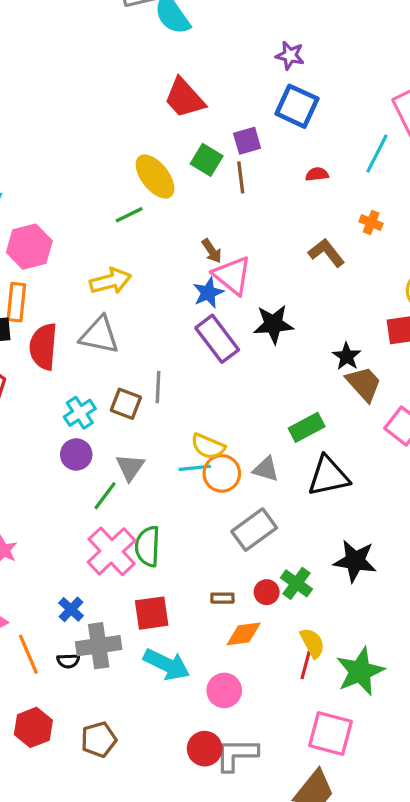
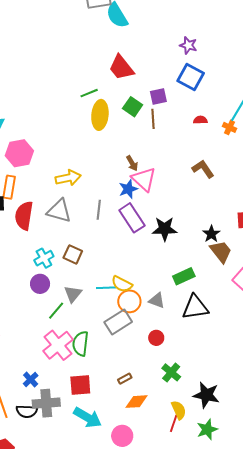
yellow ellipse: (155, 177) -> (100, 115), turned 40
green line: (129, 215) -> (89, 93), moved
orange cross: (371, 223) -> (230, 127), moved
black star: (273, 324) -> (165, 229), moved
gray line: (158, 387) -> (99, 210), moved
cyan line: (195, 468) -> (106, 288), moved
gray rectangle: (254, 530) -> (118, 322), moved
black star: (355, 561) -> (206, 395), moved
red circle: (267, 592) -> (156, 338), moved
brown rectangle: (222, 598) -> (125, 379), turned -32
black semicircle: (68, 661) -> (27, 411), size x1.5
green star: (360, 671) -> (207, 429), size x0.7

